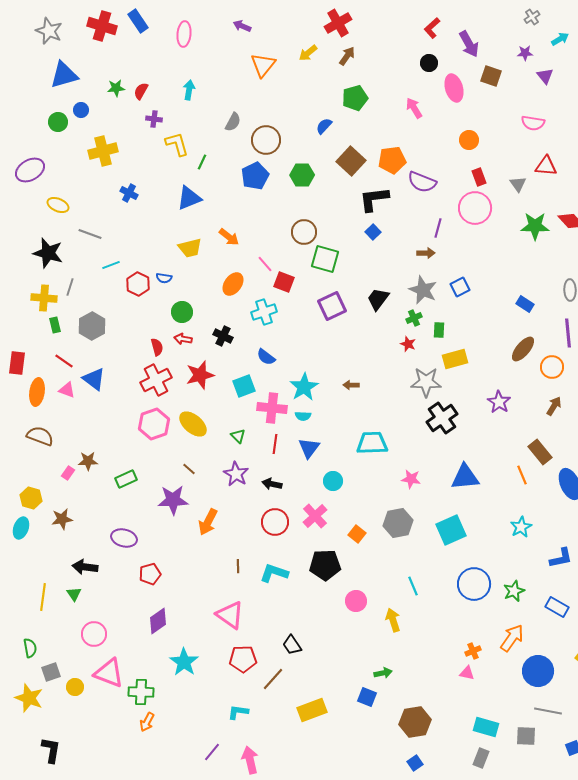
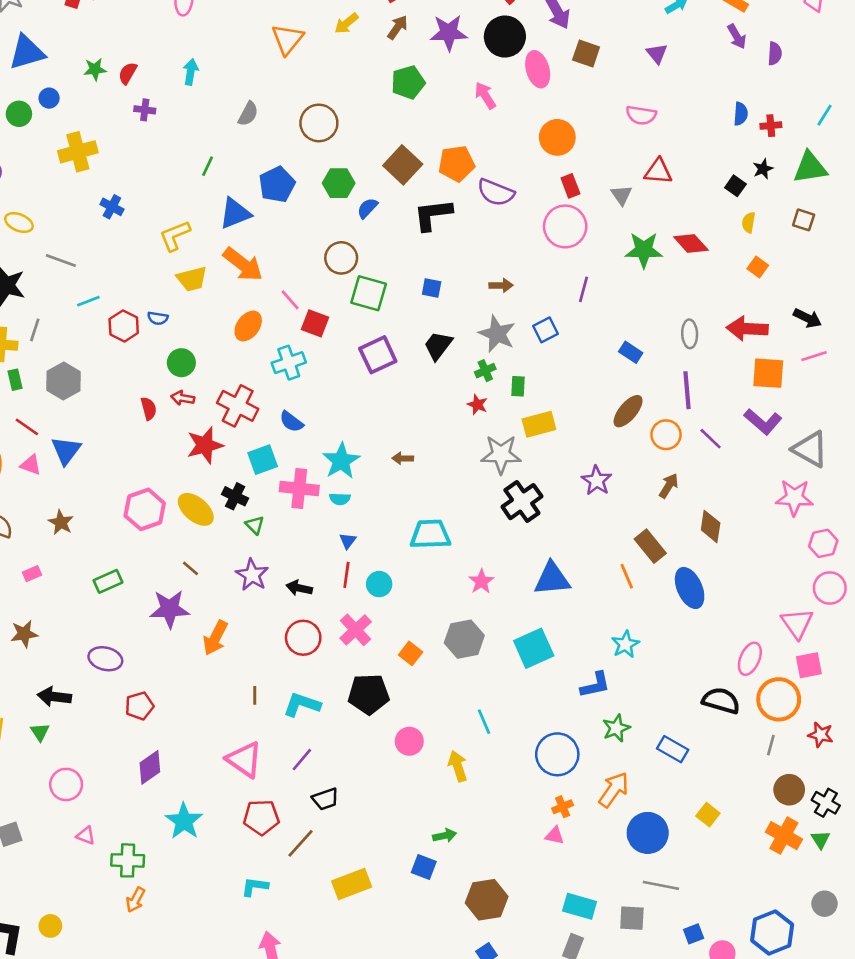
purple star: (525, 53) -> (449, 33), moved, size x1.8
black circle: (429, 63) -> (505, 37), size x1.8
blue semicircle: (324, 126) -> (367, 208), moved
brown circle: (266, 140) -> (319, 123), moved
orange circle: (469, 140) -> (557, 137), size x1.4
yellow L-shape: (177, 144) -> (175, 236), moved, turned -96
blue triangle: (189, 198) -> (235, 213), moved
purple line: (438, 228) -> (583, 289), moved
blue square: (373, 232) -> (432, 288), moved, turned -35
orange arrow: (229, 237) -> (243, 264), size x1.5
black cross: (223, 336) -> (235, 496), moved
blue triangle: (94, 379) -> (66, 450), turned 30
red cross: (156, 380) -> (238, 406), moved, turned -36
red line: (275, 444) -> (346, 575), moved
blue triangle: (309, 448) -> (348, 541), size x0.6
brown star: (88, 461) -> (61, 522), moved, turned 30
pink rectangle: (68, 473) -> (32, 574), turned 32
pink star: (411, 479) -> (481, 581), turned 30
blue L-shape: (561, 558) -> (595, 685), moved
blue circle: (474, 584) -> (557, 754), moved
black trapezoid: (292, 645) -> (325, 799), turned -75
pink triangle: (109, 673) -> (86, 836), size x0.5
yellow circle: (75, 687) -> (50, 926), moved
purple line: (212, 752) -> (302, 760), moved

